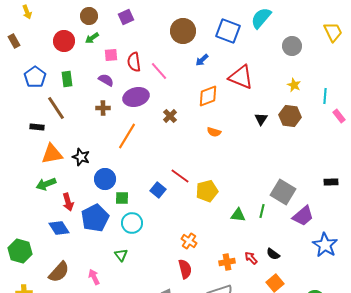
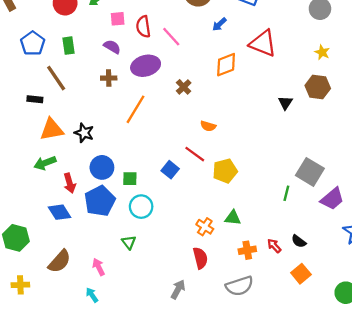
black triangle: (261, 119) -> (285, 103), moved
orange semicircle: (214, 132) -> (208, 126), moved
blue circle: (105, 179) -> (102, 167), moved
green triangle: (238, 215) -> (233, 218), moved

